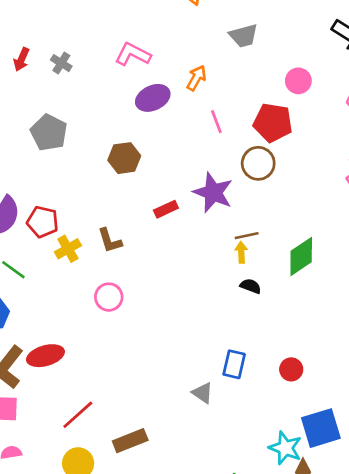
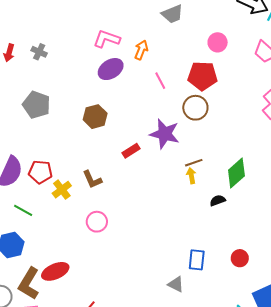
pink L-shape: (133, 54) -> (107, 39), moved
black semicircle: (251, 286) -> (218, 200), moved, turned -35

